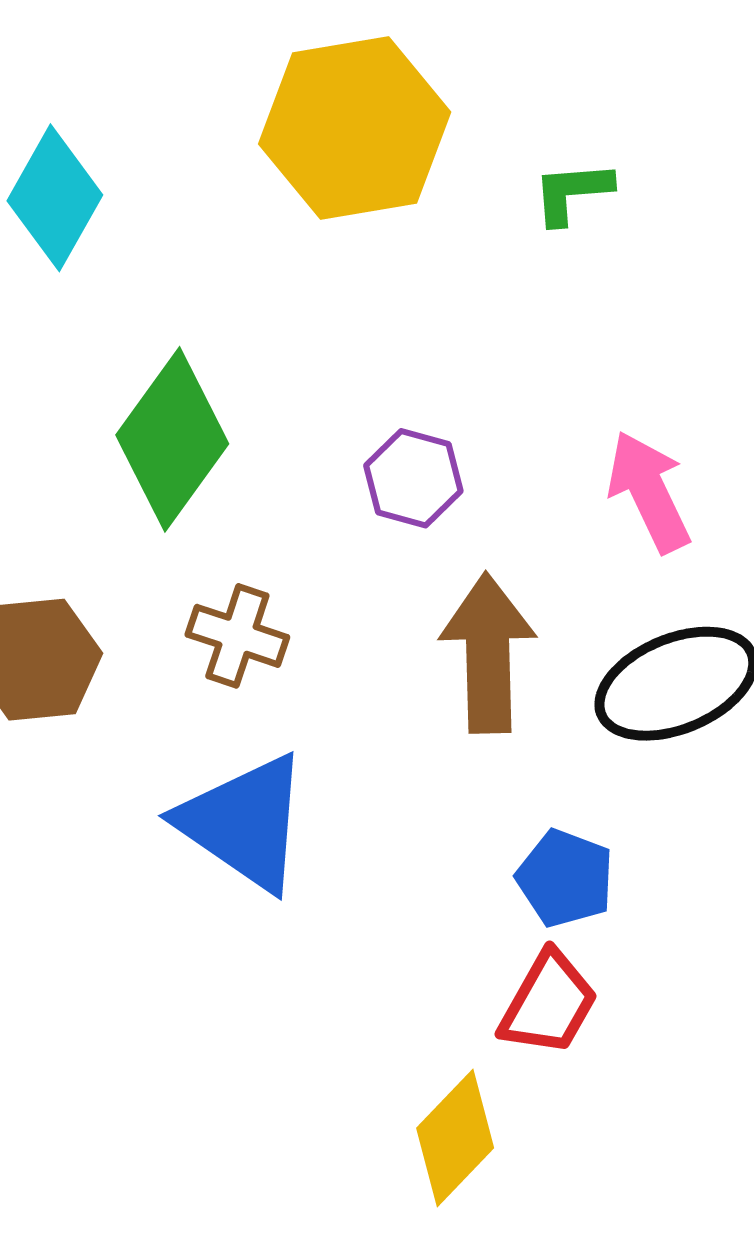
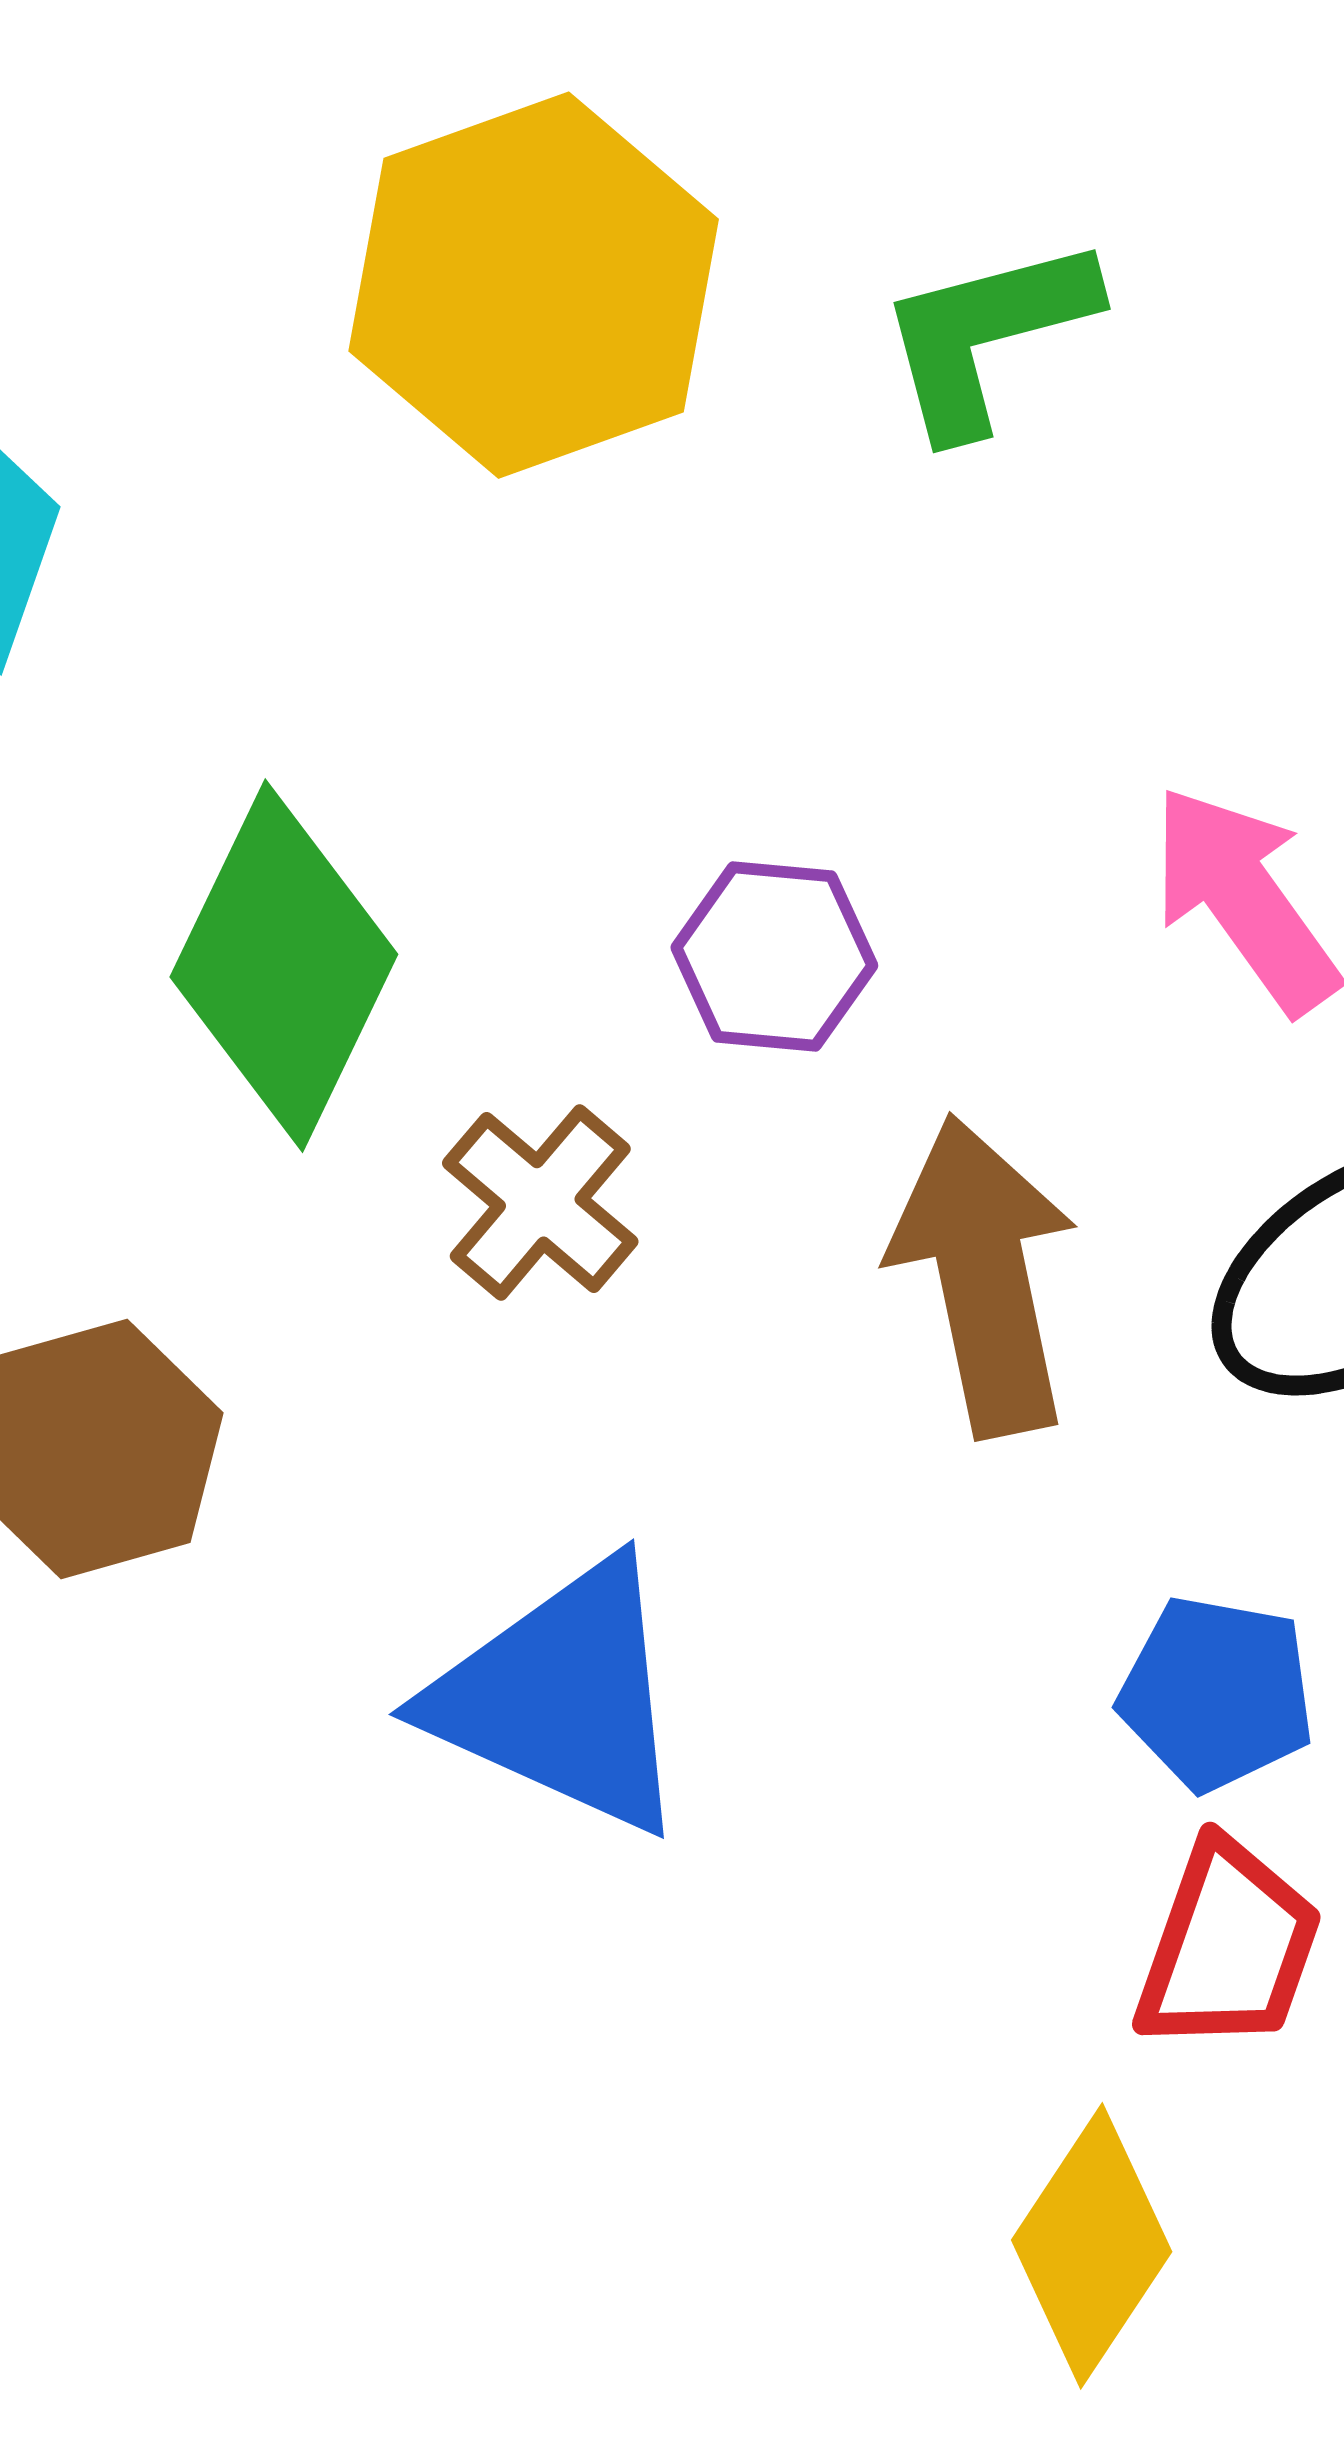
green L-shape: (572, 192) -> (986, 335), size x1.4
brown cross: (237, 636) -> (540, 1202), moved, turned 32

